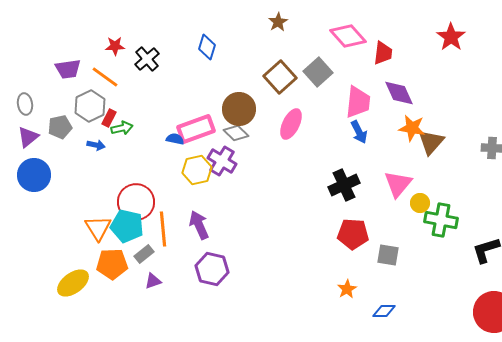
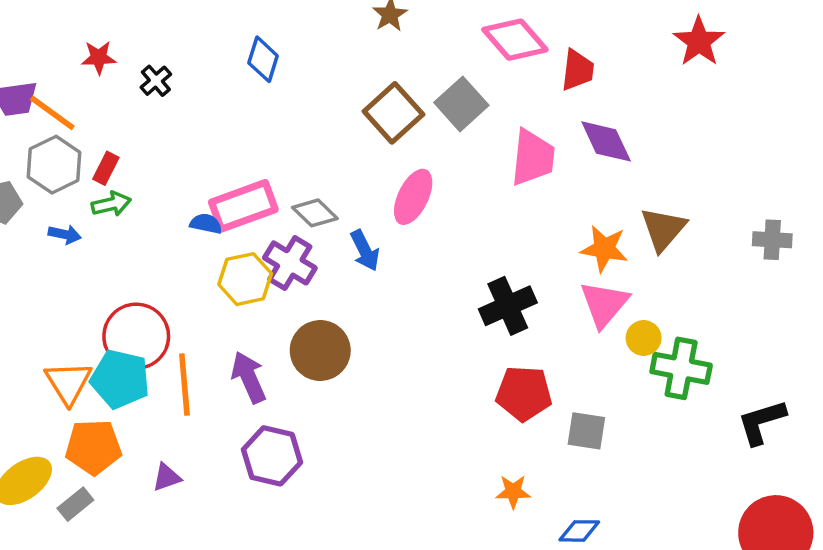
black cross: (147, 59) -> (156, 81), size x0.7
orange line: (105, 77) -> (52, 113), moved
brown circle: (239, 109) -> (320, 350), moved
red rectangle: (109, 118) -> (106, 168), moved
orange star: (412, 128) -> (604, 249), moved
blue arrow: (359, 132) -> (365, 250), moved
gray rectangle: (144, 254) -> (75, 504), moved
orange star: (347, 289) -> (513, 492), turned 30

